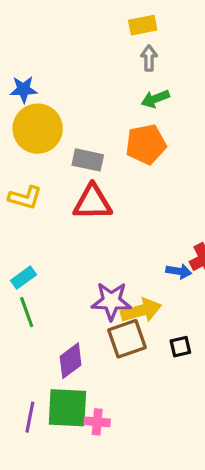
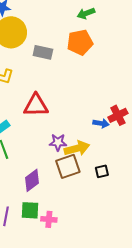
red triangle: (93, 202) -> (36, 105), moved
purple star: (111, 301) -> (58, 142), size x0.7
green square: (67, 408) -> (30, 210), size x0.7

